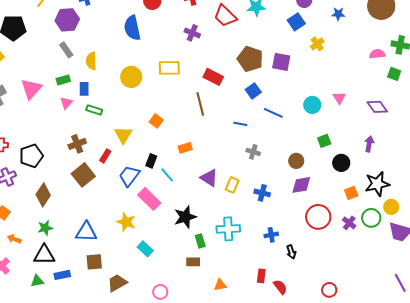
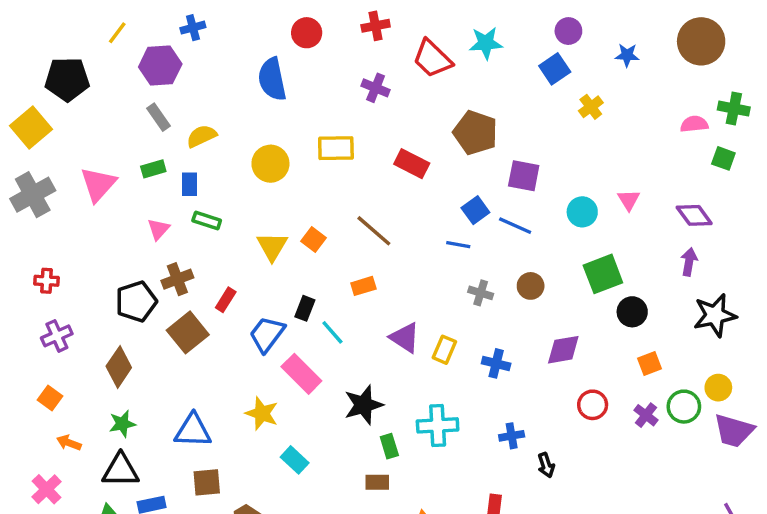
yellow semicircle: (91, 61) -> (202, 136), turned 66
purple square: (281, 62) -> (524, 176), moved
blue square: (253, 91) -> (475, 210), moved
pink triangle: (66, 103) -> (158, 229), moved
brown line: (200, 104) -> (374, 231), moved, turned -35
yellow triangle: (123, 135) -> (272, 246), moved
green square: (324, 141) -> (603, 274), size x1.6
purple arrow: (369, 144) -> (689, 262), moved
black pentagon: (31, 156) -> (136, 301), moved
brown circle: (296, 161) -> (531, 286), moved
black star: (377, 184) -> (715, 315), moved
red circle: (318, 217) -> (593, 405), size x0.7

